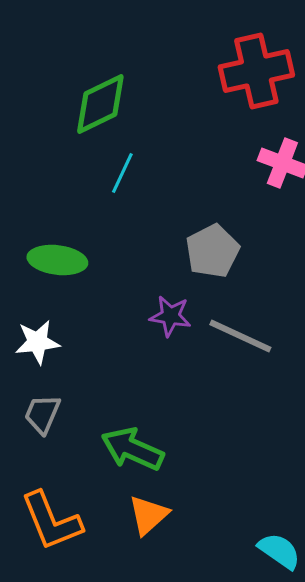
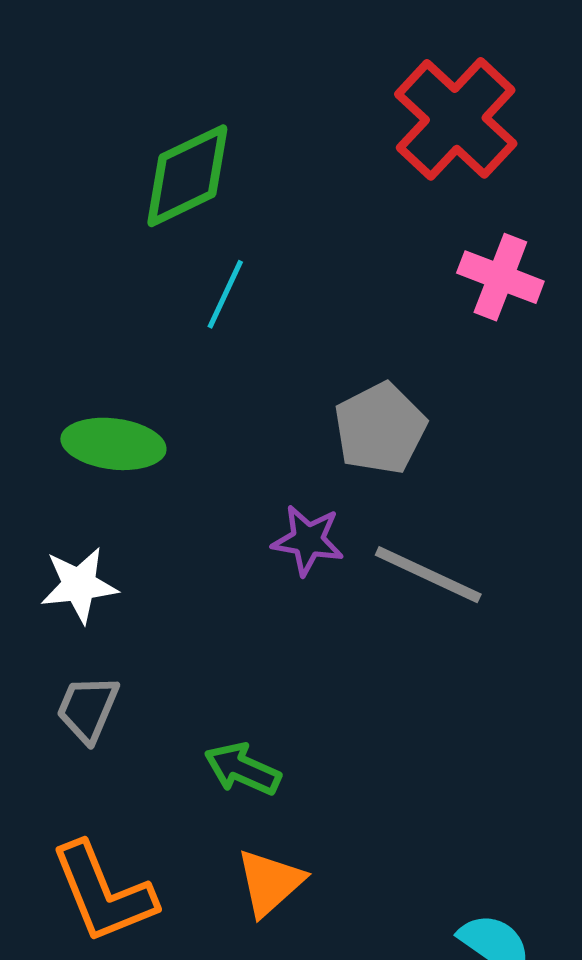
red cross: (256, 71) -> (456, 119), turned -34
green arrow: (132, 449) -> (242, 769), size x0.7

